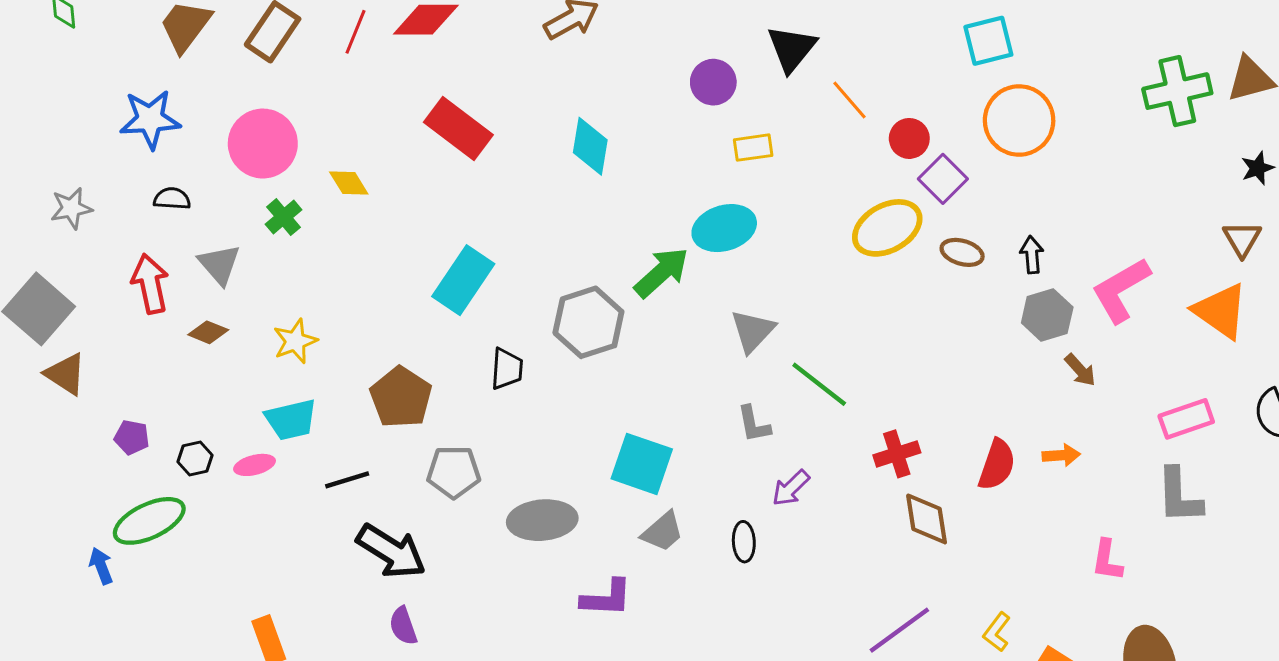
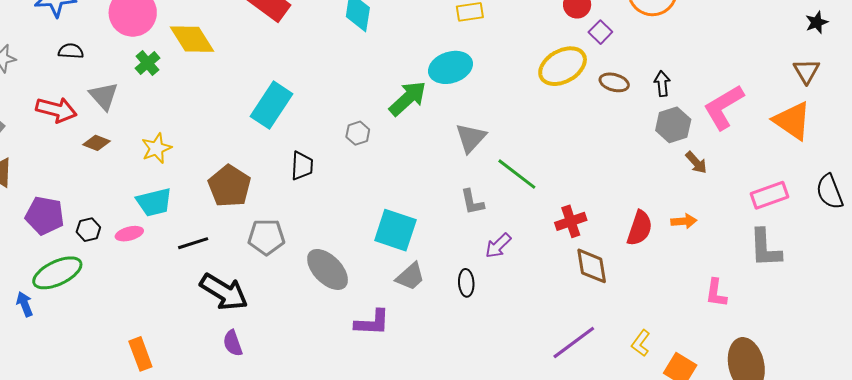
purple square: (943, 179) -> (600, 32), size x0.7
yellow diamond: (349, 183) -> (192, 39), size x1.6
red arrow: (150, 284) -> (56, 110), turned 117
gray hexagon: (588, 322) -> (358, 133), size x0.5
purple pentagon: (132, 437) -> (45, 216), size x1.6
gray ellipse: (542, 520) -> (328, 269), turned 51

